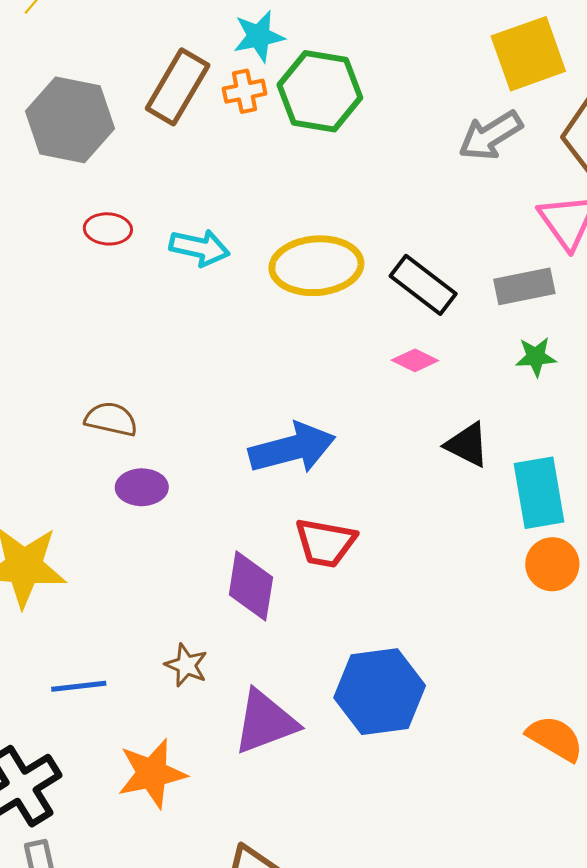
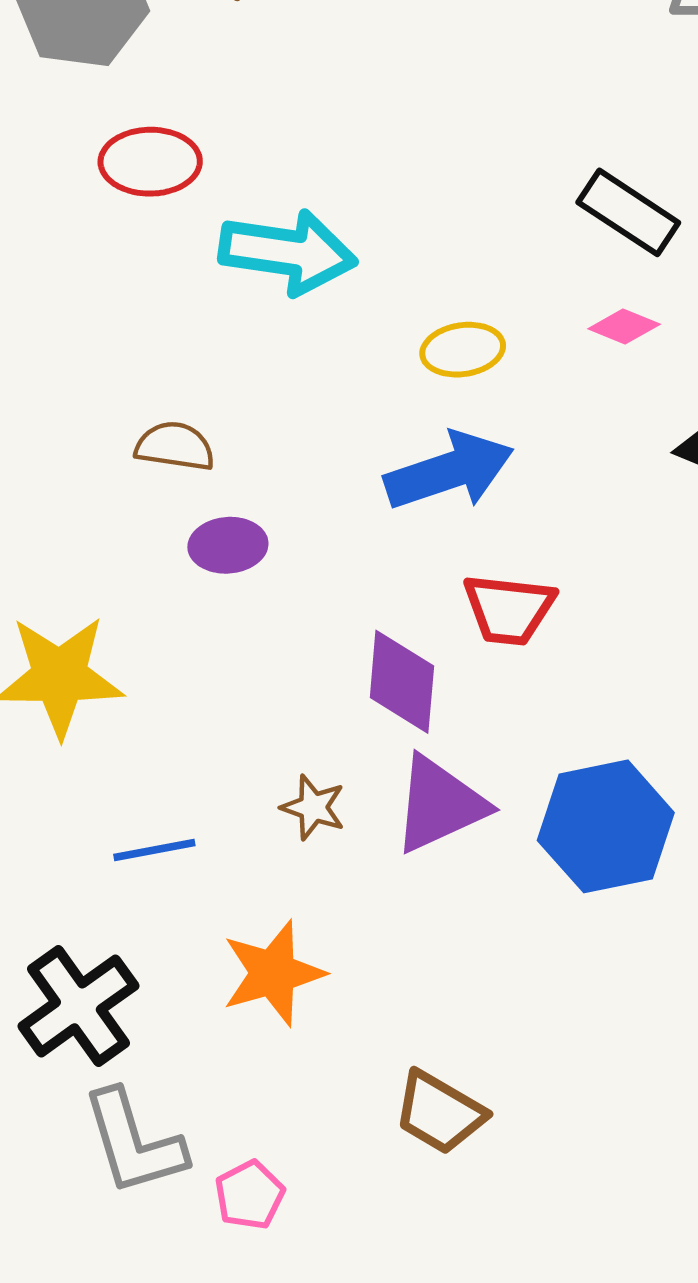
red ellipse: (108, 229) -> (150, 162), size x1.4
cyan arrow: (200, 248) -> (288, 252), moved, size x1.5
yellow ellipse: (316, 266) -> (463, 350), moved, size x0.6
purple triangle: (265, 722) -> (440, 804), moved

